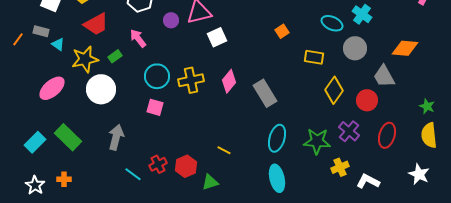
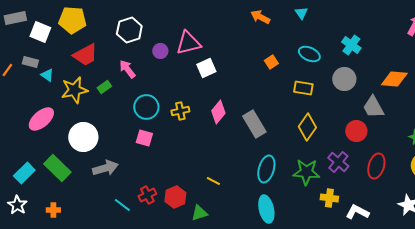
cyan ellipse: (332, 23) -> (309, 54), moved
yellow cross: (191, 80) -> (180, 111), size x0.7
white circle: (101, 89) -> (83, 137), moved
yellow diamond: (334, 90) -> (307, 127), moved
gray arrow: (116, 137) -> (105, 168), turned 60
yellow cross: (340, 167) -> (329, 198), turned 30
white star: (35, 185) -> (17, 205), moved

